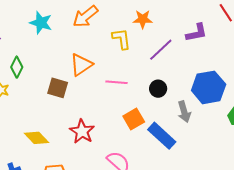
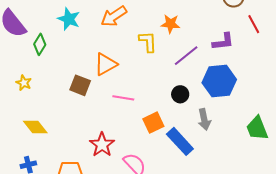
green diamond: (17, 67) -> (40, 44), moved
pink line: (116, 82) -> (123, 98), moved
blue hexagon: (209, 87) -> (219, 81), moved
red star: (82, 131) -> (102, 145), moved
yellow diamond: (36, 138) -> (35, 127), moved

